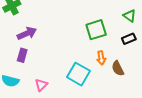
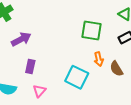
green square: (96, 30) -> (92, 31), turned 30
purple rectangle: (22, 55) -> (30, 67), moved

